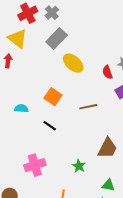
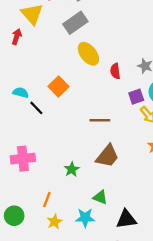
red semicircle: (107, 72) -> (115, 71), moved
brown line: (88, 107) -> (100, 120), moved
black line: (50, 126) -> (36, 108), moved

